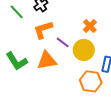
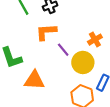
orange triangle: (47, 61) -> (34, 80), moved

